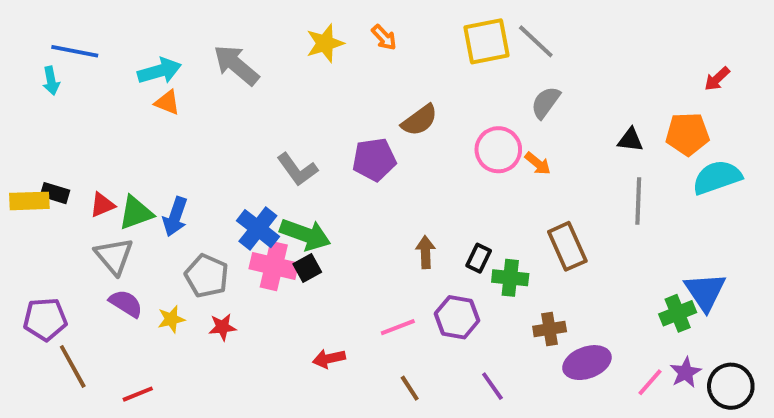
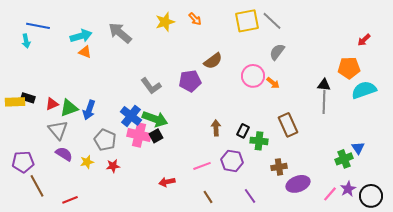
black triangle: (630, 140) -> (324, 85), moved
blue triangle: (705, 292) -> (358, 148), size x0.6

